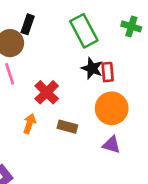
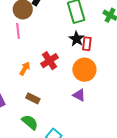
red cross: (47, 92) -> (49, 61), moved
brown rectangle: (67, 127) -> (33, 98), moved

